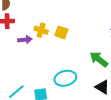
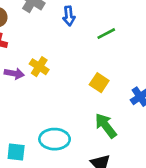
yellow square: (61, 32) -> (99, 83), moved

